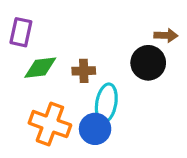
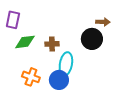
orange cross: (50, 124) -> (31, 77), size x0.7

